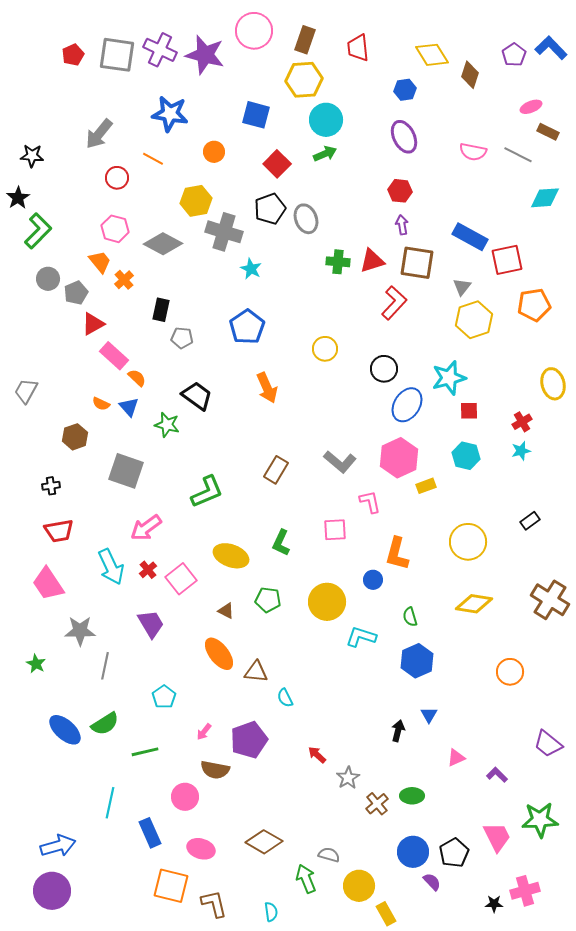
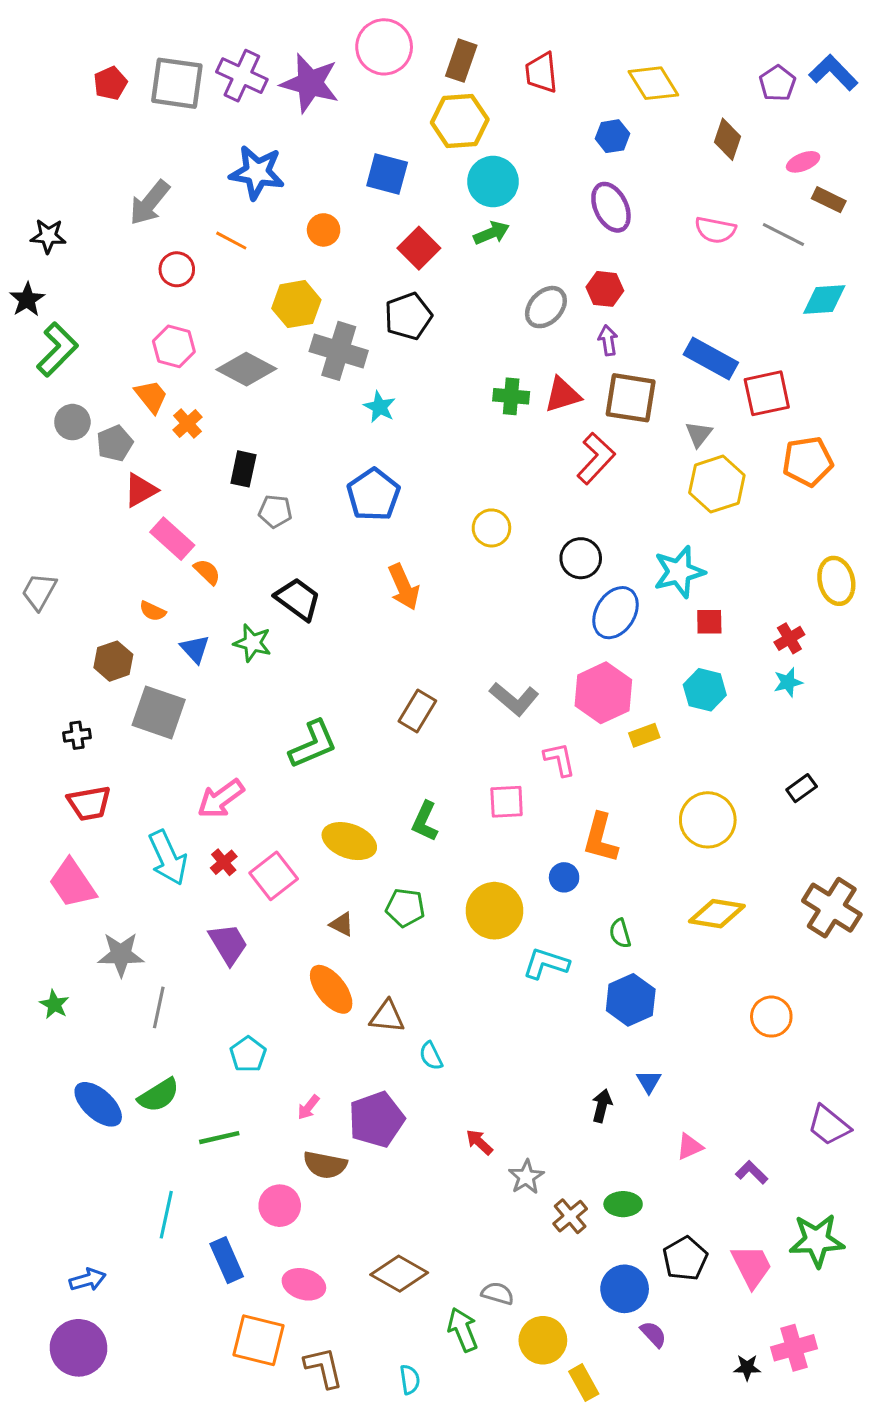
brown diamond: (470, 75) -> (727, 139), moved
gray ellipse: (306, 219) -> (546, 307), moved, turned 64
blue triangle: (129, 407) -> (195, 649), moved
gray square: (126, 471) -> (159, 712), moved
blue arrow: (58, 846) -> (88, 1280), size x0.7
black pentagon: (454, 853) -> (685, 1259), moved

